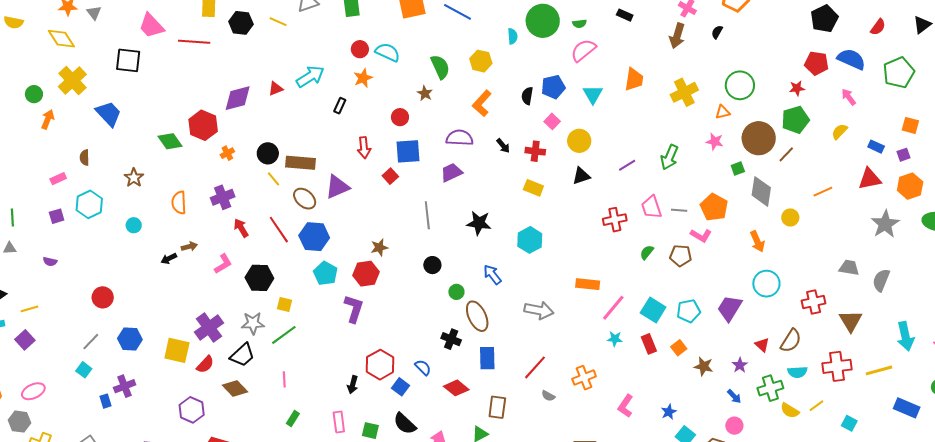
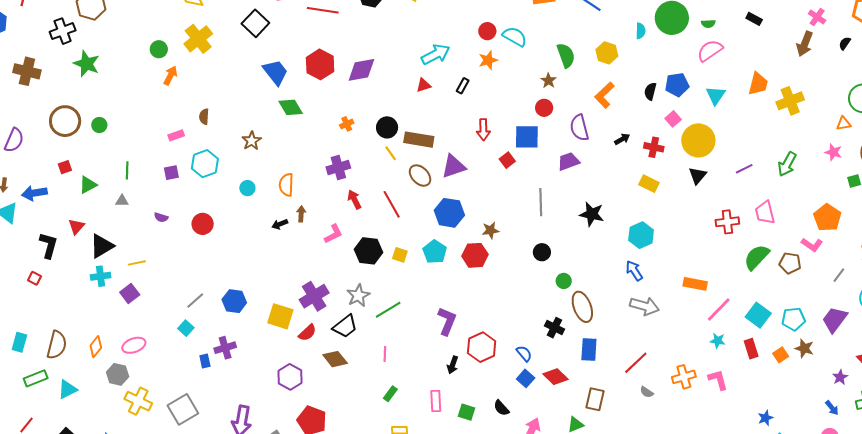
black square: (128, 60) -> (255, 23), turned 32
red triangle: (276, 89) -> (423, 85), moved
yellow cross: (684, 92) -> (790, 101), moved
blue trapezoid: (109, 114) -> (275, 72), moved
red circle: (400, 117) -> (544, 108), moved
red hexagon: (203, 125) -> (320, 64), moved
purple semicircle: (460, 138) -> (579, 128), turned -112
yellow circle: (579, 141) -> (698, 140), size x1.4
black arrow: (503, 146) -> (622, 139), turned -84
black triangle: (581, 176) -> (698, 176), turned -36
orange semicircle: (179, 203) -> (286, 185), moved
gray line: (679, 210) -> (839, 275), moved, turned -63
blue hexagon: (314, 237) -> (449, 213), moved
brown arrow: (189, 247) -> (301, 214), turned -77
green semicircle: (647, 252) -> (757, 257), size x1.8
blue arrow: (492, 275) -> (634, 271), moved
red circle: (103, 297) -> (203, 224), moved
yellow square: (285, 305) -> (400, 255), moved
purple L-shape: (354, 309) -> (447, 321), moved
gray star: (253, 323) -> (358, 296), turned -30
brown star: (704, 366) -> (804, 348), moved
blue square: (400, 387) -> (526, 378), moved
pink L-shape: (625, 406) -> (718, 380), moved, turned 125
black semicircle: (405, 424) -> (501, 408), size x0.7

